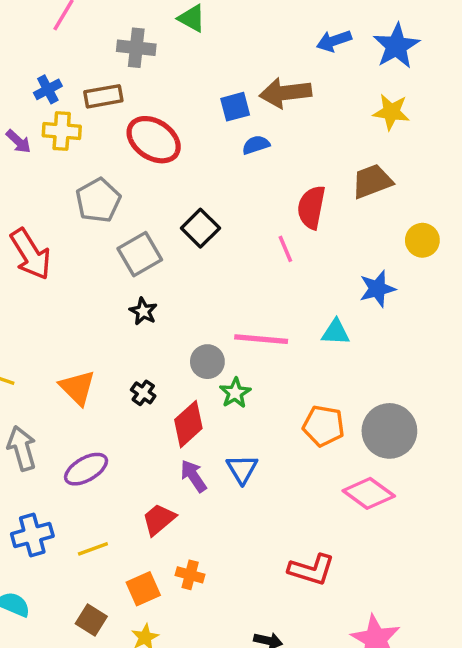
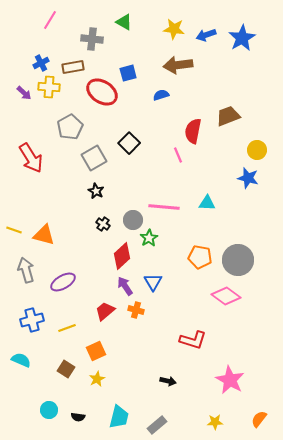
blue square: (235, 107) -> (128, 73), moved
yellow star: (391, 112) -> (174, 29), moved
blue star: (377, 289) -> (248, 178), moved, turned 30
orange triangle: (77, 388) -> (44, 235), moved, turned -30
black cross: (143, 393) -> (103, 224), moved
orange cross: (190, 575) -> (136, 310), moved

